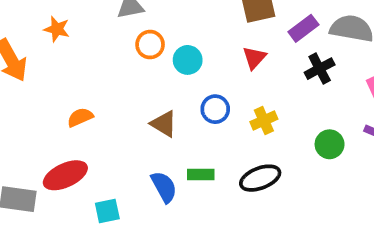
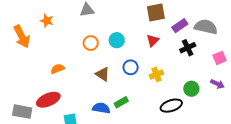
orange circle: (150, 45) -> (91, 43), moved
green rectangle: (201, 174) -> (121, 102), turned -32
black ellipse: (260, 178) -> (171, 106), moved
blue semicircle: (164, 187) -> (101, 108), turned -54

